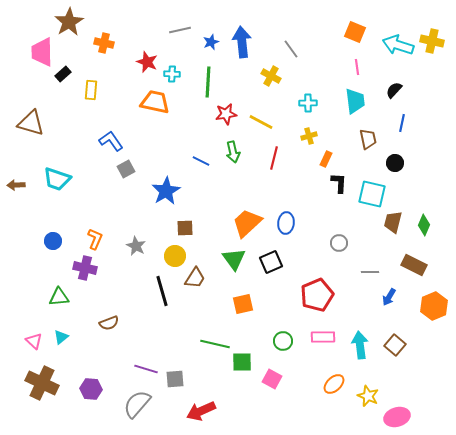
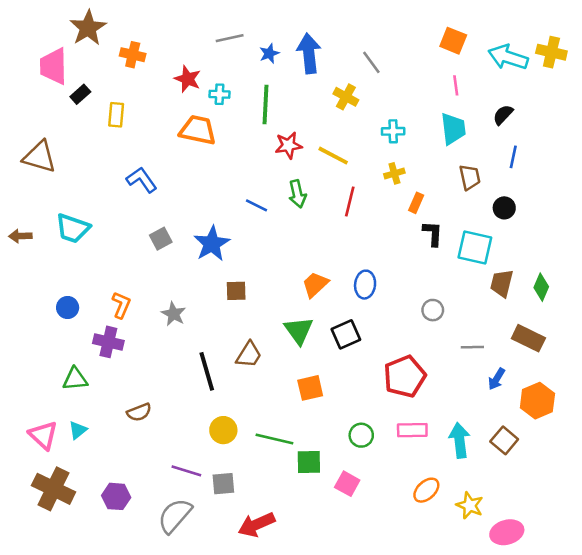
gray square: (126, 169) -> (161, 239), moved
orange trapezoid: (247, 223) -> (315, 285), size x0.7
yellow circle: (175, 256) -> (223, 430), moved
orange hexagon: (434, 306) -> (537, 401), moved
pink triangle: (34, 341) -> (43, 435), size x1.4

